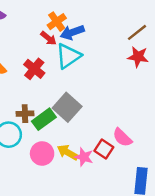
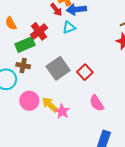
cyan triangle: (68, 56) -> (69, 28), size x0.6
green rectangle: (44, 119) -> (25, 45), moved
red square: (104, 149) -> (85, 72), moved

